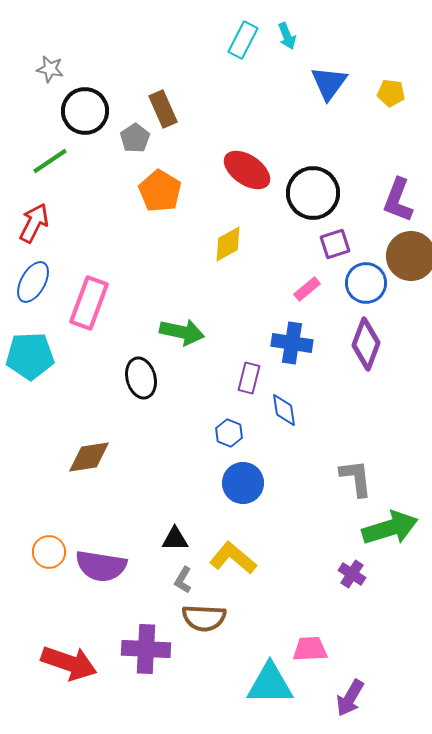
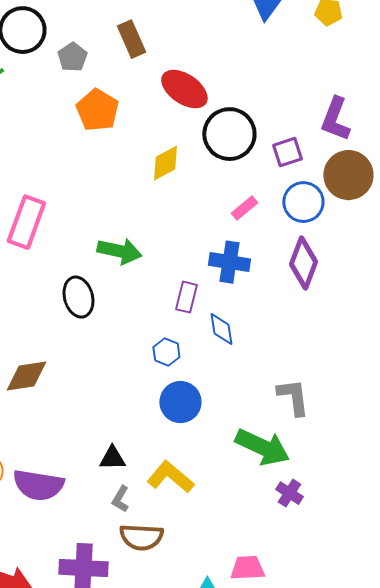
brown rectangle: (163, 109) -> (131, 39), moved
black circle: (313, 193) -> (229, 134), moved
purple square: (335, 244) -> (287, 152), moved
green arrow: (390, 528) -> (262, 447), moved, turned 42

